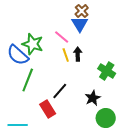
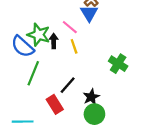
black arrow: (78, 54) -> (54, 41), moved
black star: (93, 98) -> (91, 97), moved
green circle: (106, 118) -> (94, 114), moved

